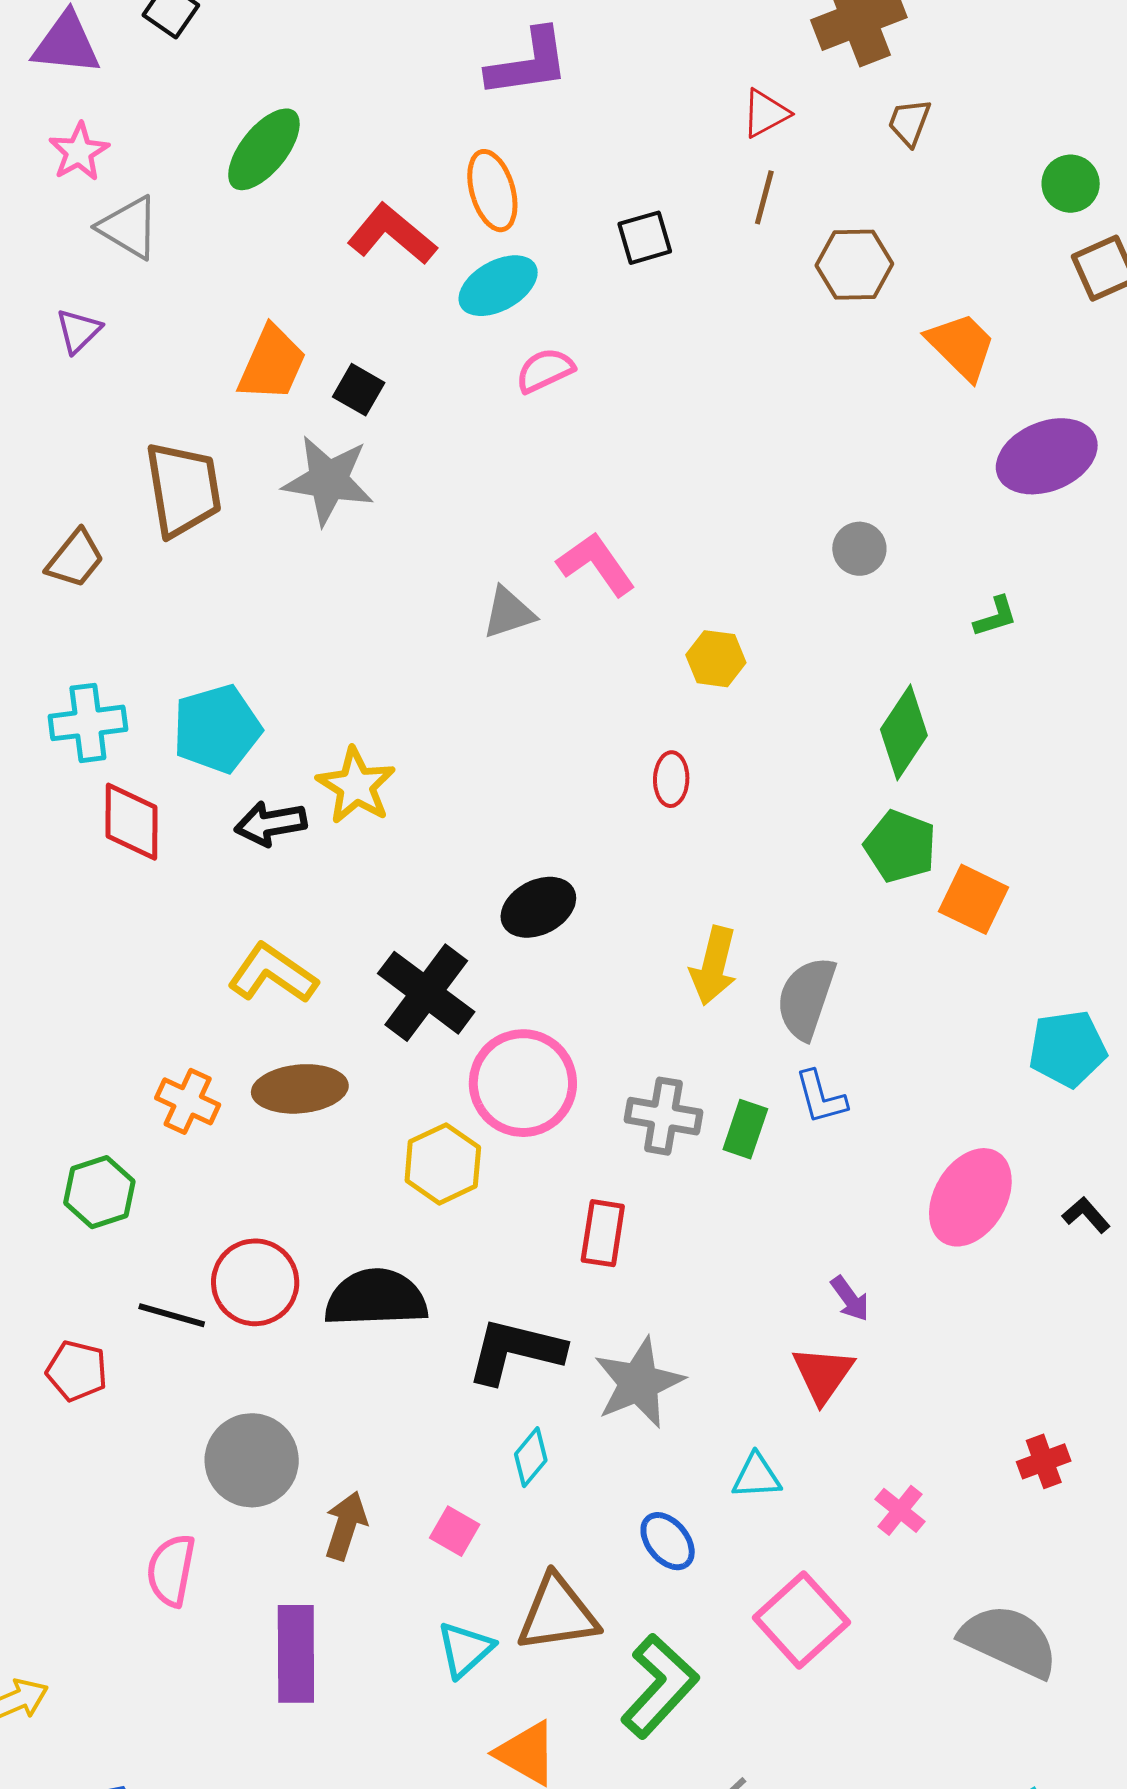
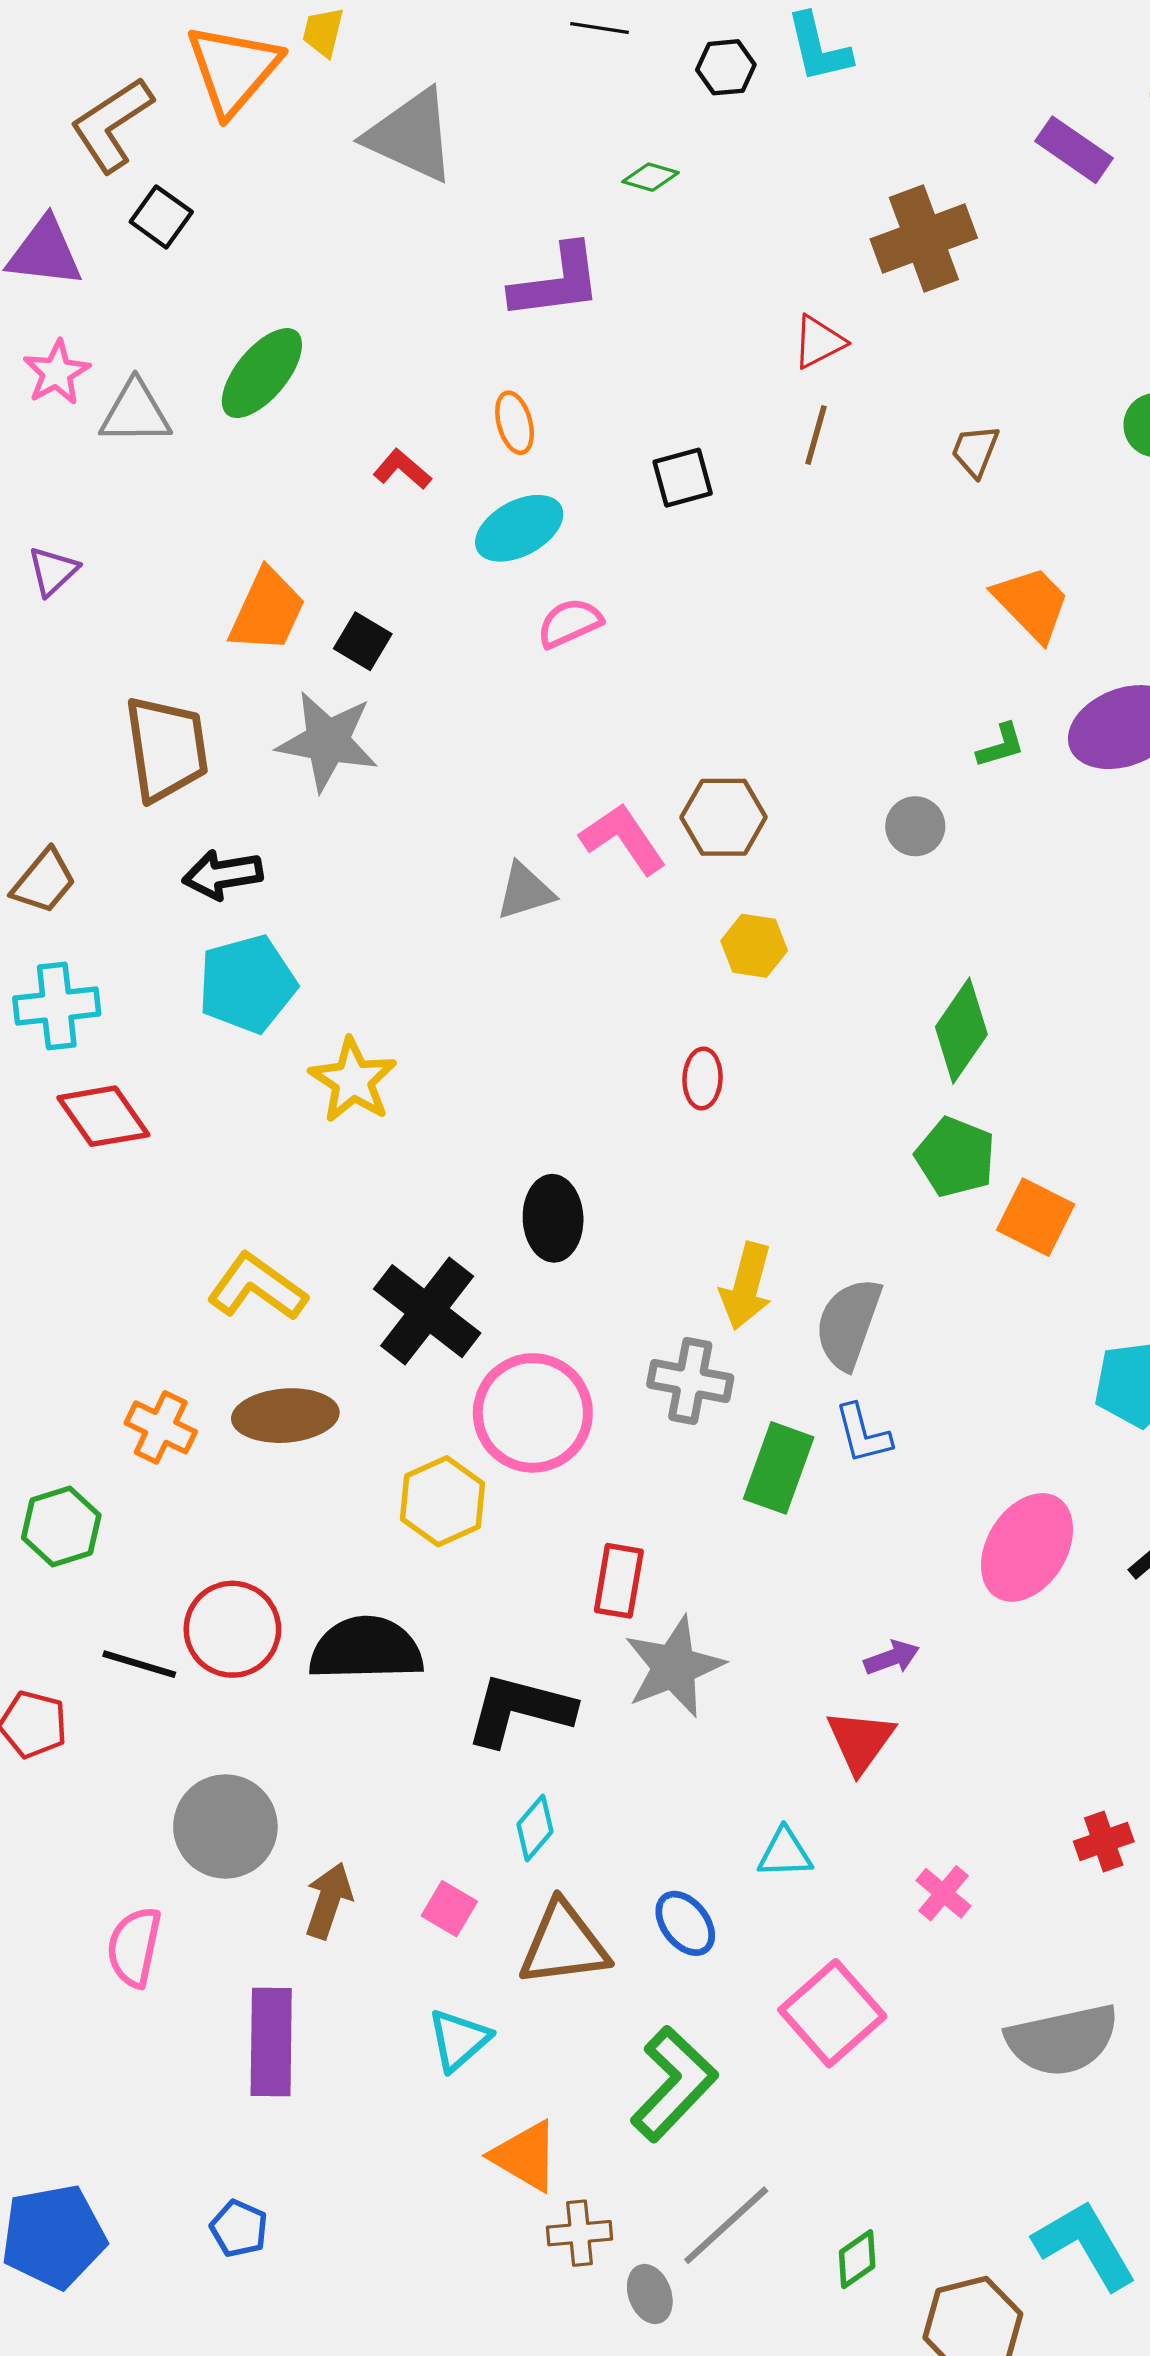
brown trapezoid: (909, 122) -> (975, 451), moved
orange ellipse: (492, 191) -> (515, 423), size x0.7
gray triangle: (129, 227) -> (135, 413), moved, turned -32
red L-shape: (392, 234) -> (402, 469), size x0.6
brown hexagon: (854, 265) -> (724, 817), moved
brown trapezoid: (75, 559) -> (44, 881), moved
green L-shape: (995, 617) -> (1001, 746), moved
cyan pentagon: (217, 729) -> (247, 984), moved
red diamond: (132, 822) -> (103, 1116), turned -36
black arrow: (271, 824) -> (223, 874), moved
black ellipse: (538, 907) -> (553, 1218), turned -66
gray cross: (663, 1116) -> (690, 1381), moved
green rectangle: (745, 1129) -> (779, 1468), size x1.4
purple arrow: (850, 1299) -> (892, 1658), turned -75
gray star: (639, 1383) -> (674, 1667), moved
brown triangle: (558, 1614) -> (564, 1944), moved
gray semicircle: (1009, 1641) -> (1062, 2040), turned 142

